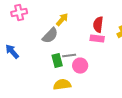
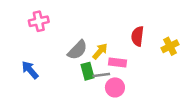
yellow arrow: (62, 20) -> (100, 51), moved
pink rectangle: (97, 39) -> (117, 62), moved
green rectangle: (57, 61) -> (87, 71), moved

